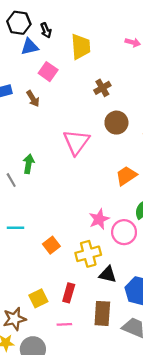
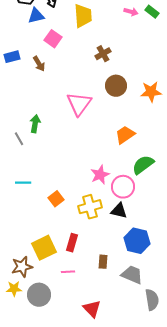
black triangle: (108, 274) -> (119, 211), moved
yellow square: (38, 298) -> (44, 248), size x1.4
brown rectangle: (102, 313) -> (103, 262), size x0.6

